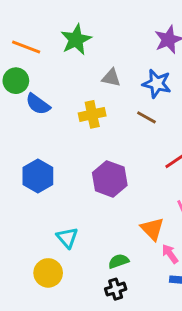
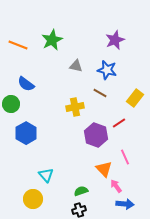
green circle: (16, 81) -> (11, 104), moved
yellow cross: (92, 114) -> (75, 107), moved
purple hexagon: (110, 179) -> (96, 135), moved

